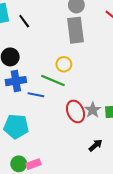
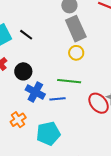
yellow circle: (64, 64) -> (76, 53), moved
blue cross: (16, 81) -> (35, 92), turned -36

